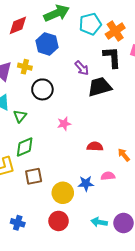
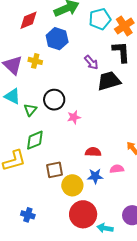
black circle: (42, 89) -> (54, 100), moved
red semicircle: (95, 146) -> (93, 152), moved
brown square: (34, 176) -> (55, 170), moved
red circle: (59, 221) -> (83, 214), moved, size x1.4
cyan arrow: (99, 222) -> (105, 228), moved

